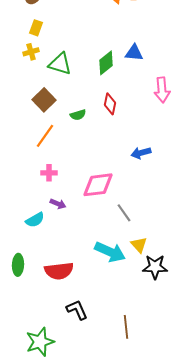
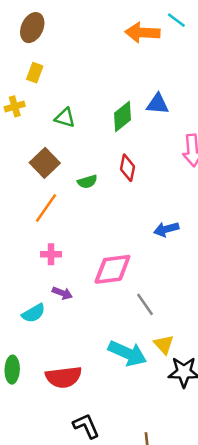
yellow cross: (31, 52) -> (15, 106), moved
green triangle: (60, 64) -> (65, 118), size x0.7

